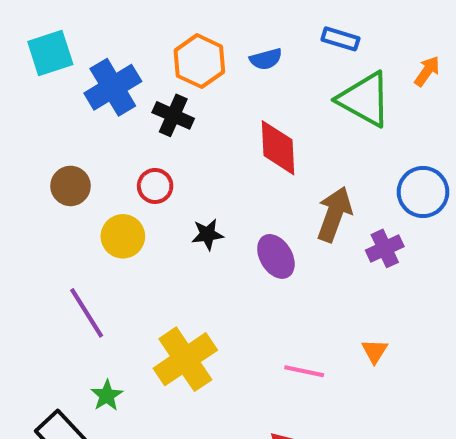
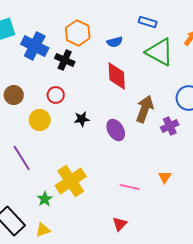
blue semicircle: (266, 59) -> (115, 42), moved
blue cross: (113, 87) -> (35, 46), turned -32
green star: (107, 395) -> (45, 199), moved

